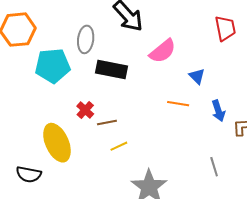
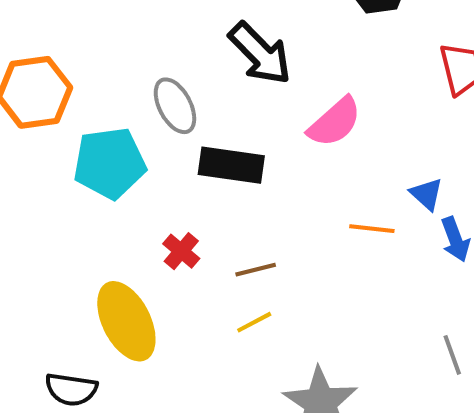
gray ellipse: (86, 39) -> (175, 106), turned -32
blue triangle: (197, 76) -> (427, 194), moved
brown line: (107, 122) -> (256, 270), moved

